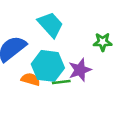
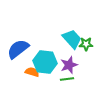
cyan trapezoid: (51, 25) -> (72, 39), moved
green line: (61, 82) -> (67, 79), moved

